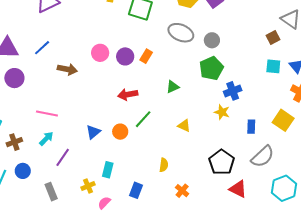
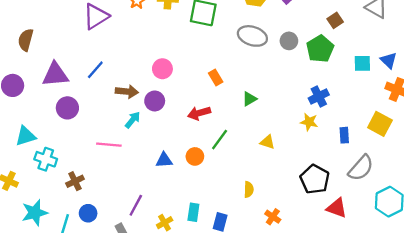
brown square: (273, 37) -> (335, 20), moved
purple circle: (125, 56) -> (155, 101), moved
orange rectangle: (146, 56) -> (216, 77), moved, turned -56
green pentagon: (211, 68) -> (320, 49), moved
blue triangle: (93, 132) -> (164, 160), turned 42
cyan arrow: (46, 139) -> (133, 120), moved
purple line: (63, 157) -> (136, 205), moved
cyan rectangle: (108, 170) -> (193, 212), moved

